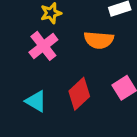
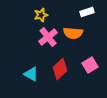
pink cross: (43, 46) -> (48, 37), moved

